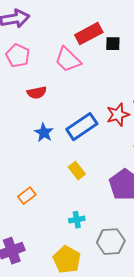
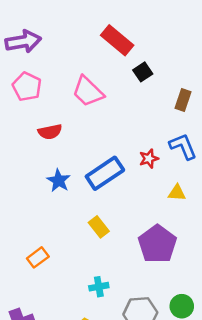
red rectangle: (89, 34) -> (117, 40), moved, turned 68
black square: (113, 44) -> (143, 72), turned -35
red star: (118, 115) -> (149, 159), size x0.7

